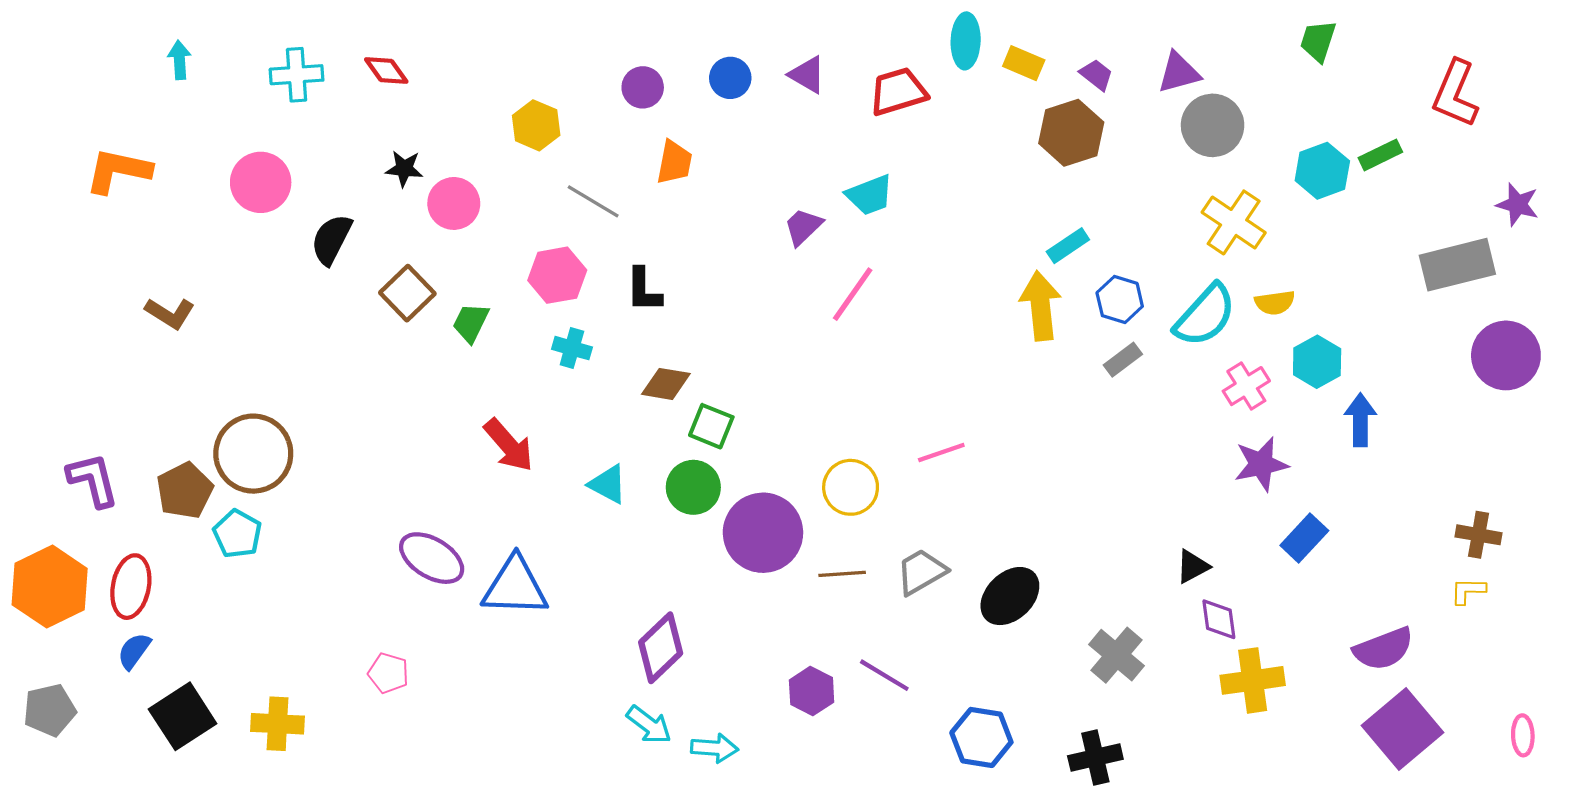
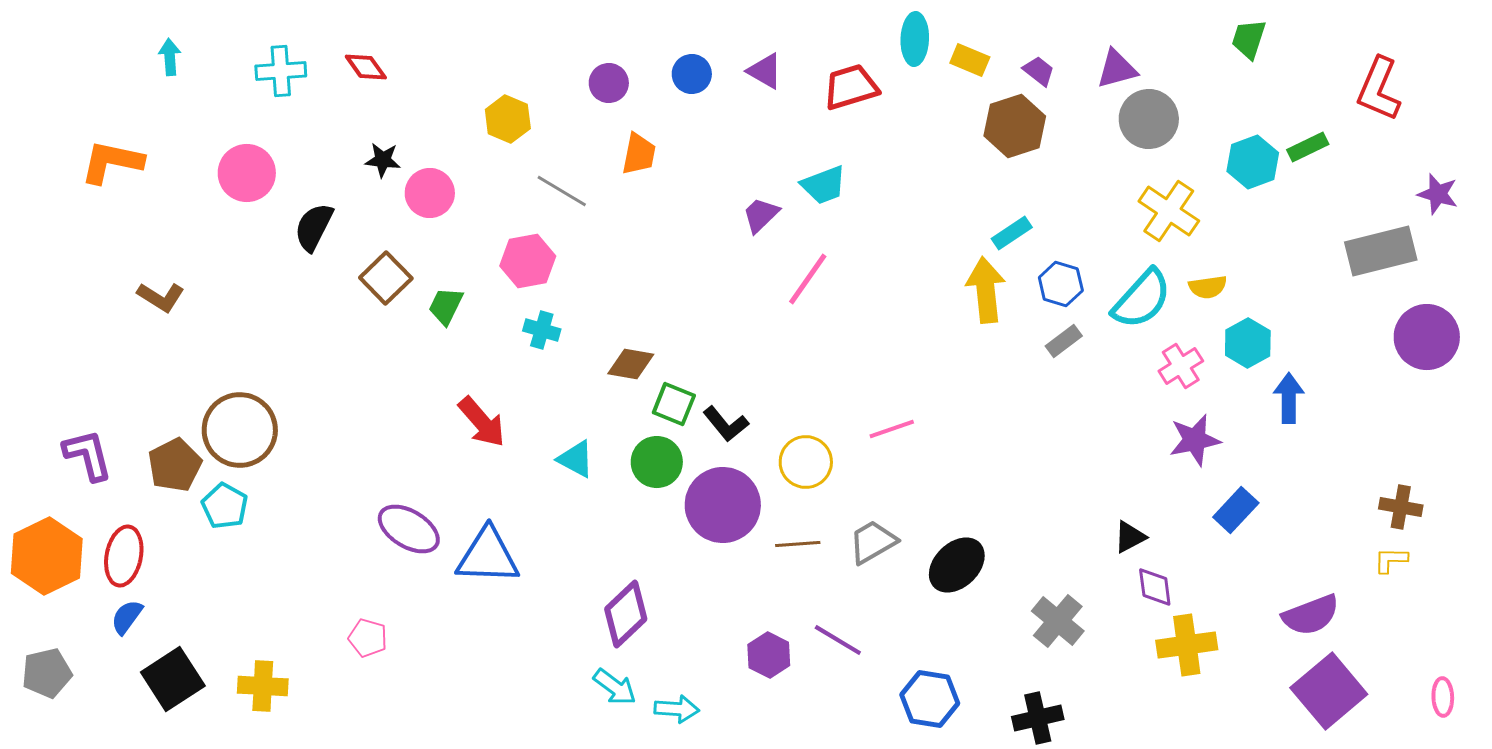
black L-shape: (644, 290) -> (726, 424), moved, turned -39

